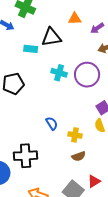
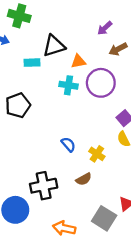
orange triangle: (75, 19) -> (78, 61), moved
yellow cross: (75, 135) -> (97, 154), turned 32
brown semicircle: (79, 156) -> (84, 179), moved

